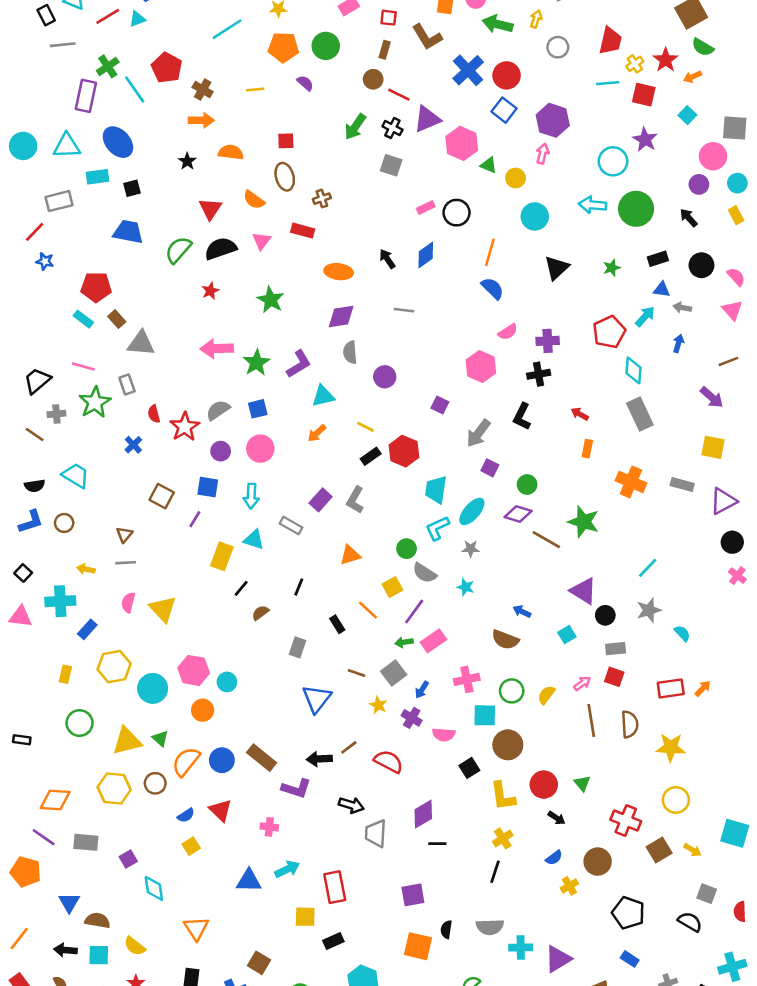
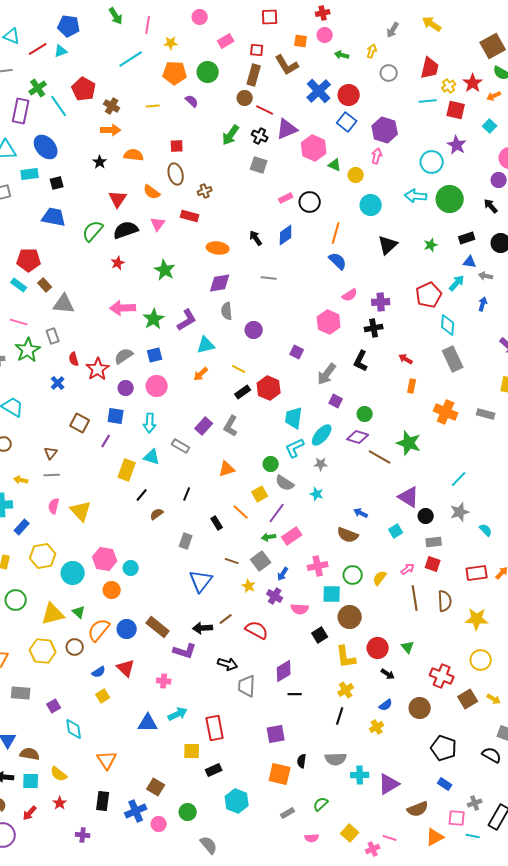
green arrow: (498, 24) -> (342, 55), size x0.6
brown rectangle: (385, 50) -> (254, 75), size x1.5
yellow cross: (569, 886) -> (377, 727), moved

